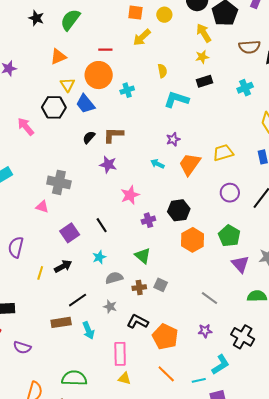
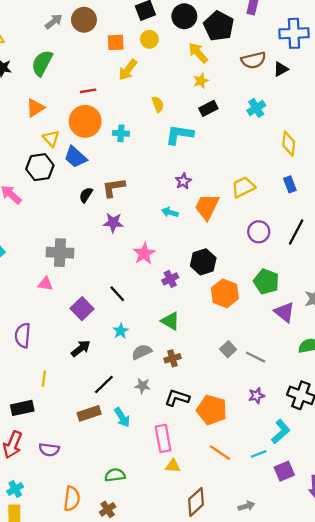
cyan cross: (127, 90) -> (121, 133), turned 32
yellow line: (40, 273) -> (44, 379), moved
gray square: (161, 285) -> (228, 349), moved, turned 32
green semicircle: (74, 378) -> (115, 475), size x0.7

